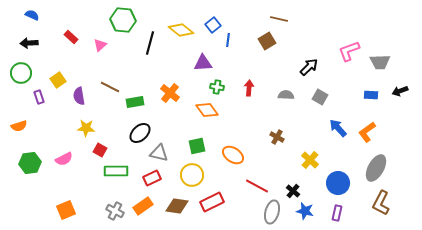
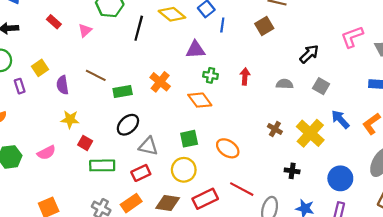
yellow cross: (310, 160) -> (310, 133), moved, size x1.5
red line: (257, 186) -> (242, 189), moved
black cross: (293, 191) -> (292, 171), moved, turned -32

